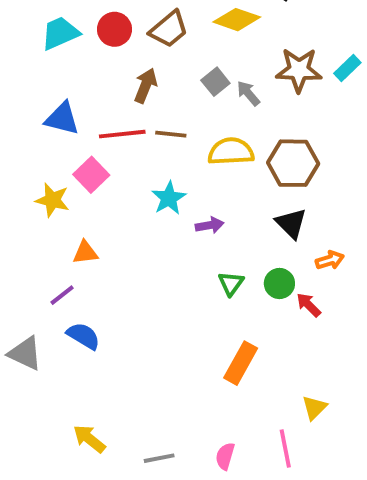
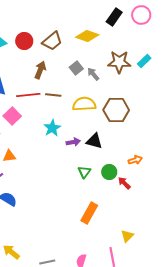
black triangle: (291, 223) -> (94, 141), moved, turned -30

